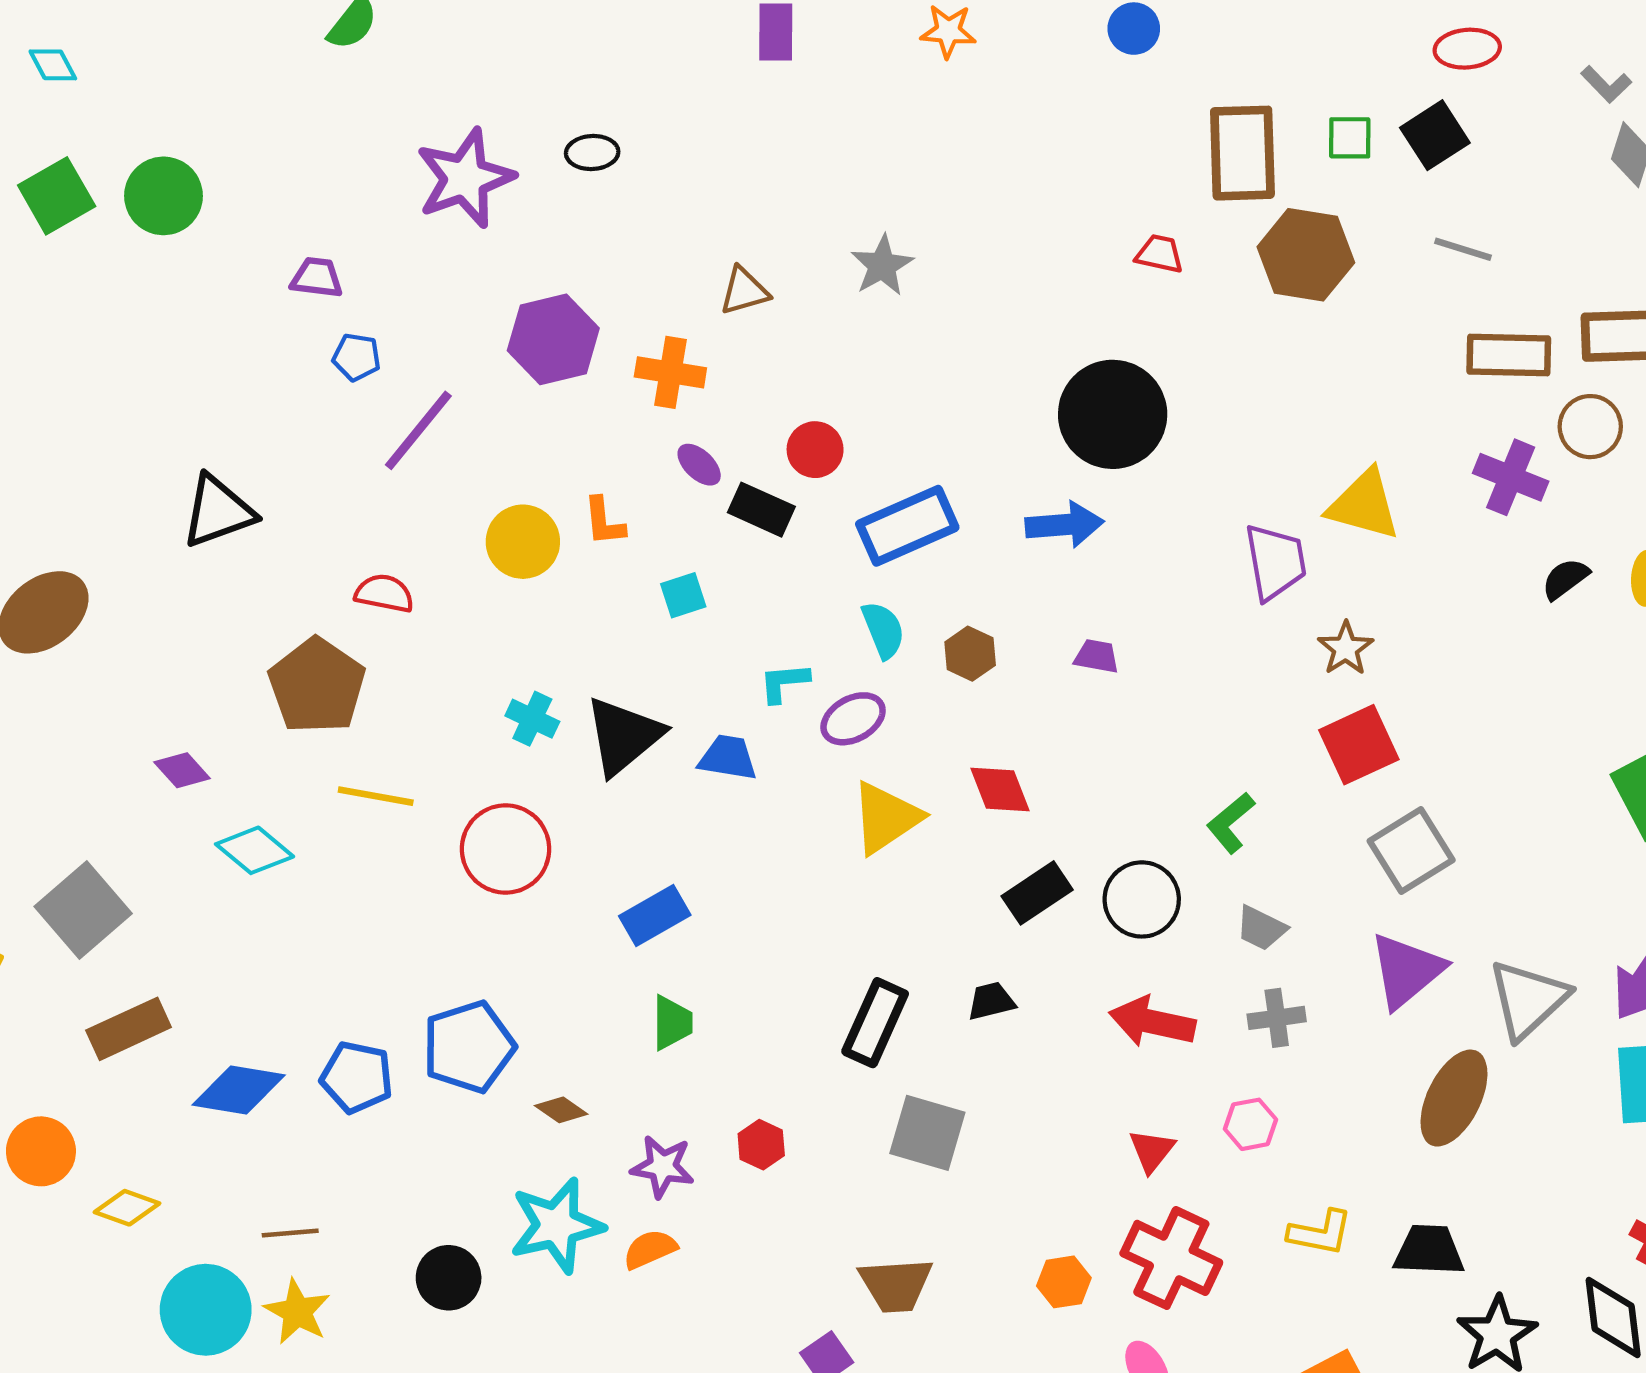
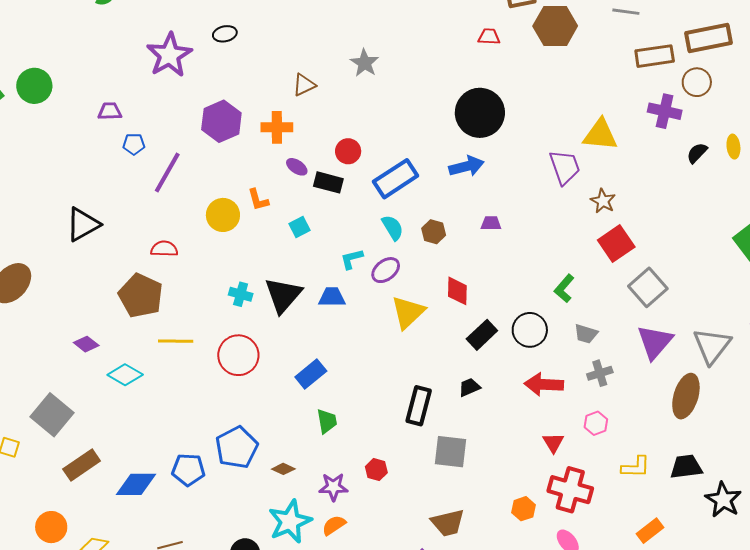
red diamond: (1000, 790) -> (457, 291), turned 32

